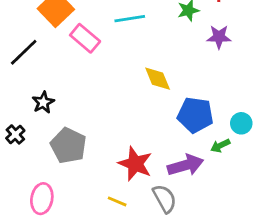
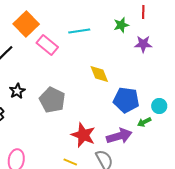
gray pentagon: (68, 146) -> (52, 100), moved

